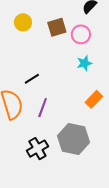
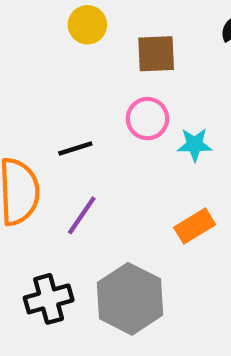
pink circle: (81, 34) -> (147, 119), moved

